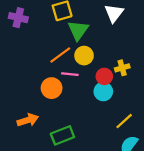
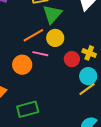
yellow cross: (122, 68) -> (89, 53), turned 32
cyan circle: (103, 92) -> (88, 76), moved
yellow line: (124, 121) -> (87, 89), moved

